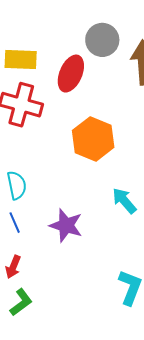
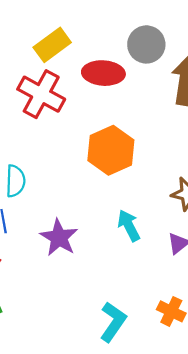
yellow rectangle: (21, 60) -> (52, 45), turned -52
red ellipse: (71, 74) -> (103, 73), turned 57

